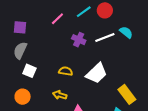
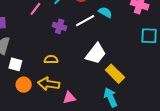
white trapezoid: (97, 73) -> (96, 54), moved
yellow arrow: (60, 95) -> (49, 84), size x1.5
orange circle: (23, 97) -> (24, 85), moved

